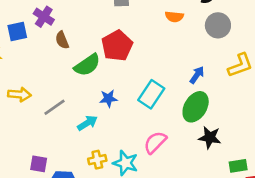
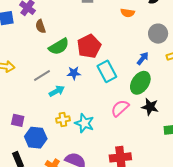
gray circle: (218, 25) -> (158, 34), moved
red pentagon: (117, 46) -> (89, 46), moved
cyan rectangle: (151, 94) -> (107, 71), turned -65
gray line: (54, 107) -> (42, 76), moved
pink semicircle: (155, 142) -> (120, 108), moved

